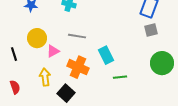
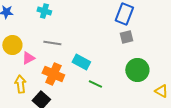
cyan rectangle: (106, 55) -> (81, 62), turned -36
green line: (120, 77) -> (95, 84), turned 32

